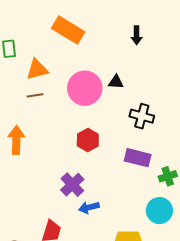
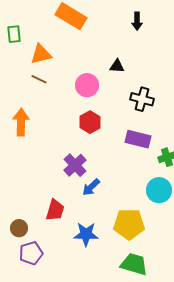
pink circle: (85, 88) -> (87, 85), moved, size x0.7
brown line: (35, 95) -> (39, 79), turned 35
blue arrow: (89, 207) -> (91, 187), turned -30

